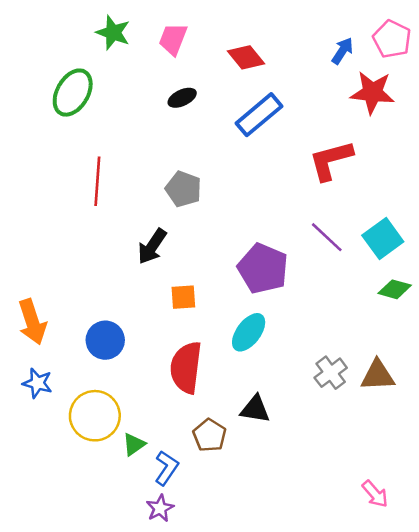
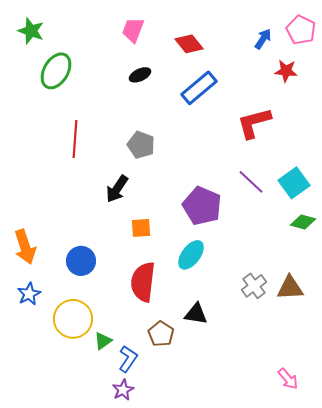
green star: (113, 33) -> (31, 31), moved
red star: (372, 93) -> (286, 71), size x0.7
blue star: (37, 383) -> (29, 294), turned 30

